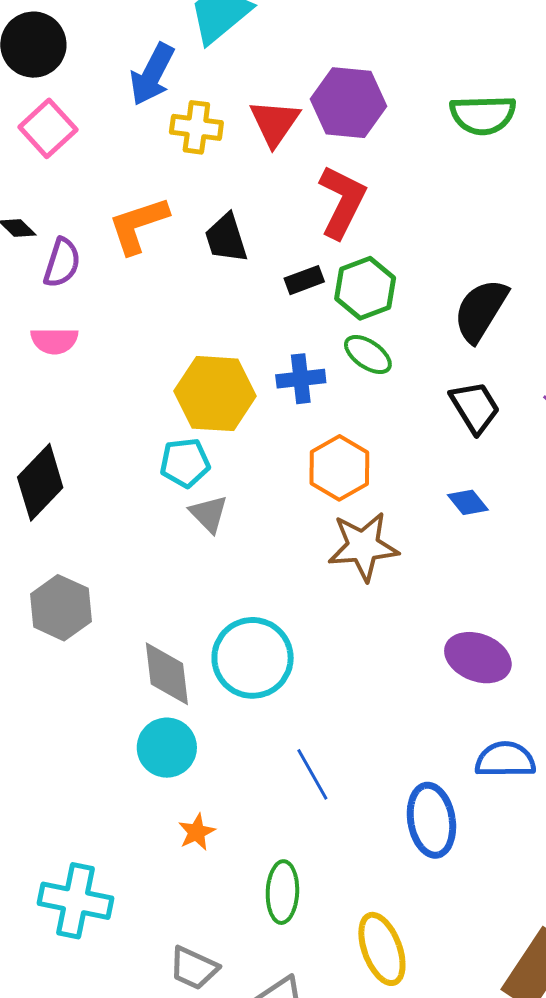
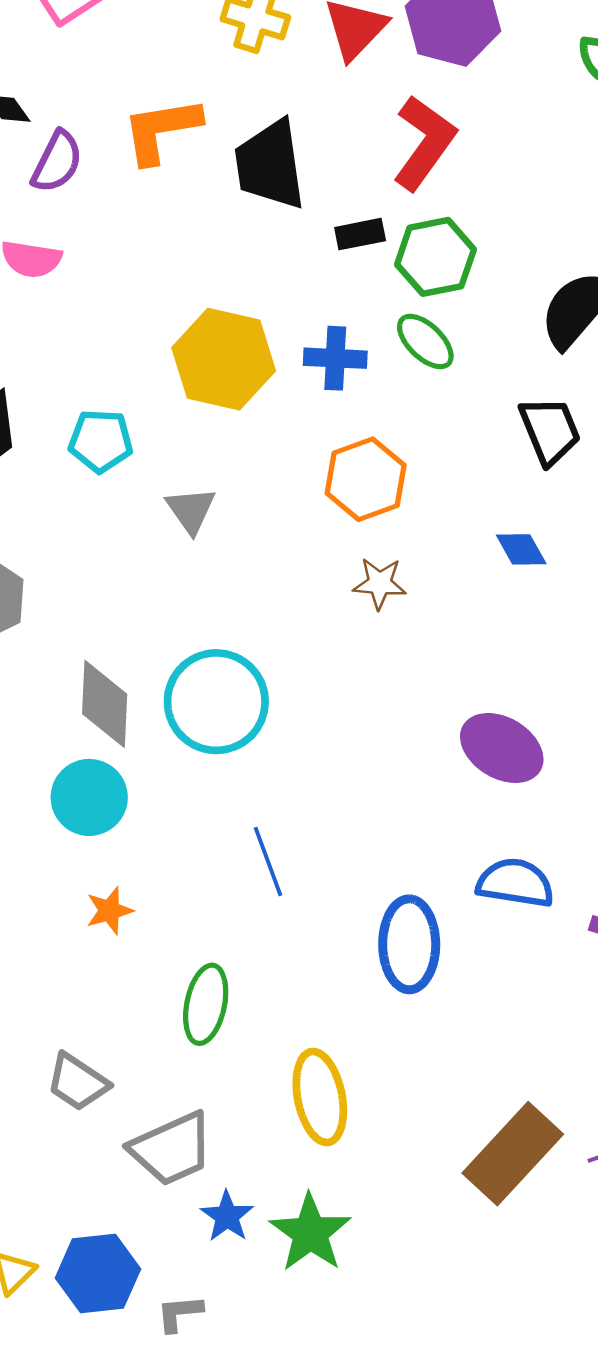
black trapezoid: (226, 238) -> (270, 165), size x1.4
cyan pentagon: (185, 463) -> (101, 441), moved
brown star: (363, 546) -> (380, 583), size x0.6

